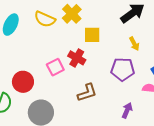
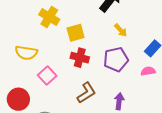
yellow semicircle: (45, 19) -> (26, 53), moved
red cross: (77, 58) -> (80, 58), moved
purple arrow: (127, 110) -> (119, 101), moved

